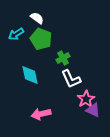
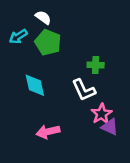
green cross: (63, 58) -> (96, 65), moved, turned 32

